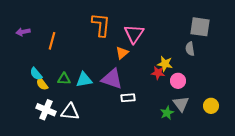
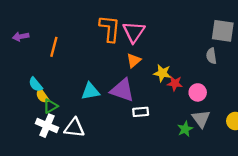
pink triangle: (134, 34) -> (134, 32), moved
yellow star: (165, 64) -> (162, 73), moved
green triangle: (64, 79) -> (50, 106), moved, turned -32

